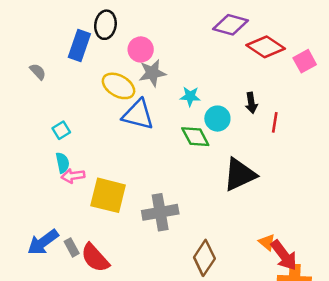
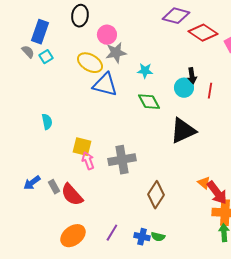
blue rectangle: (79, 46) -> (40, 32), moved
cyan circle: (217, 119) -> (184, 88), moved
cyan square: (61, 130) -> (46, 57), moved
pink arrow: (73, 176) -> (88, 161), moved, turned 78
yellow square: (108, 195) -> (82, 147), size x0.7
blue arrow: (43, 242) -> (32, 183), size x0.7

